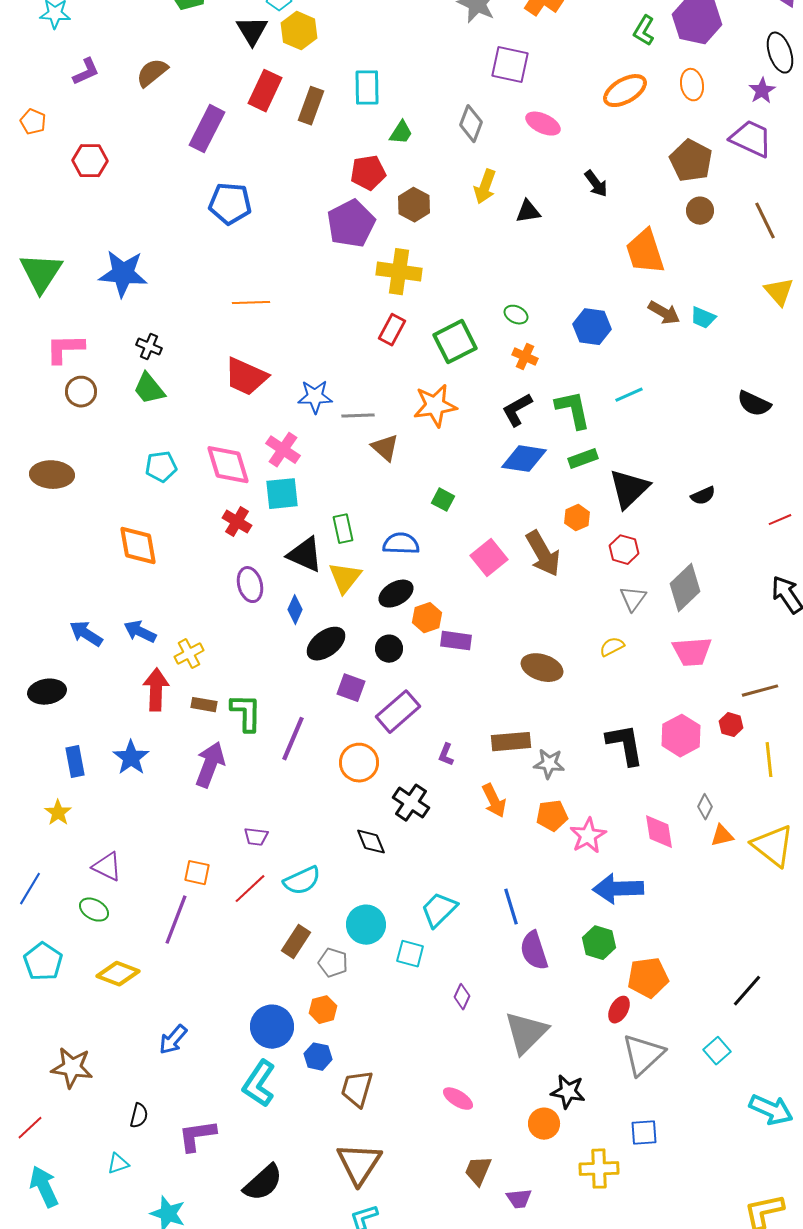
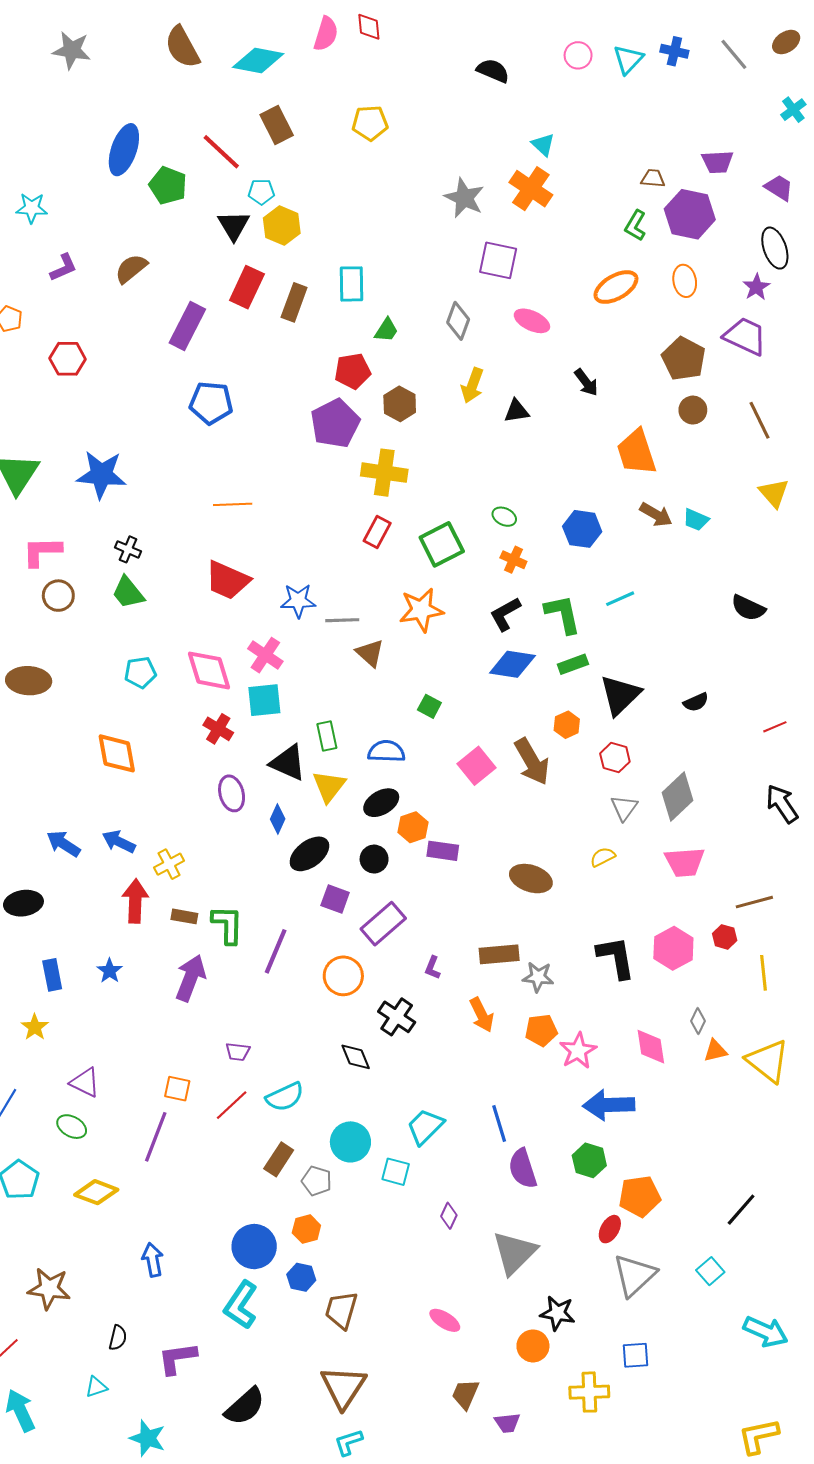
blue star: (131, 758) -> (110, 971), size x0.7
blue arrow: (173, 1040) -> (153, 1260), turned 128

